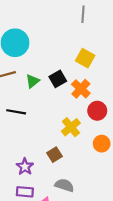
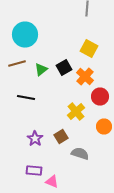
purple star: (25, 167) -> (35, 138), moved
gray semicircle: (64, 185) -> (80, 154), moved

